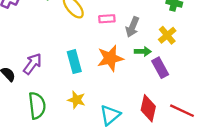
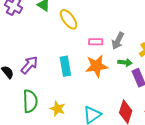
pink rectangle: (107, 19) -> (96, 42), moved
yellow star: (76, 100) -> (58, 109), moved

